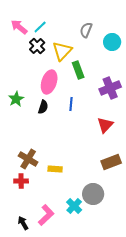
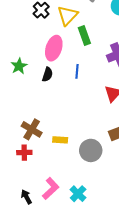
gray circle: (93, 194) -> (91, 150), moved
cyan cross: (74, 206) -> (78, 194), moved

